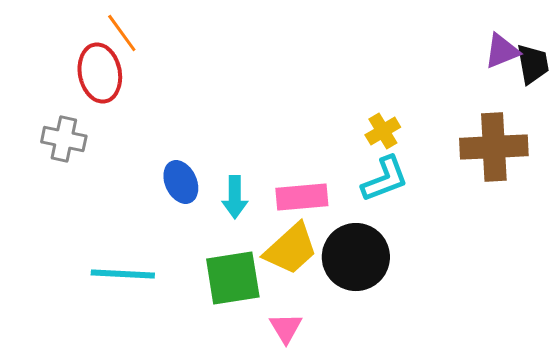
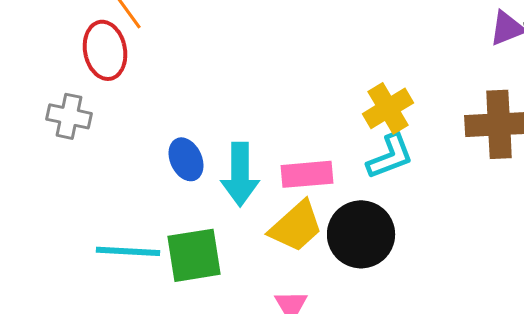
yellow cross: (383, 131) -> (388, 108), size x1.4
cyan arrow: (235, 197) -> (240, 174), size x1.5
green square: (233, 278) -> (194, 255), moved

